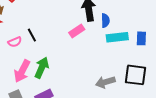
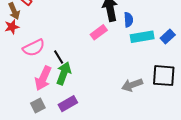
black line: (32, 35) -> (59, 57), moved
blue rectangle: (141, 38) -> (168, 36), turned 48
pink semicircle: (15, 42) -> (34, 48), size x1.5

